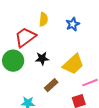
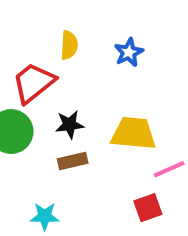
yellow trapezoid: (73, 64) -> (133, 133), turned -130
brown rectangle: (51, 85) -> (73, 161), moved, turned 32

